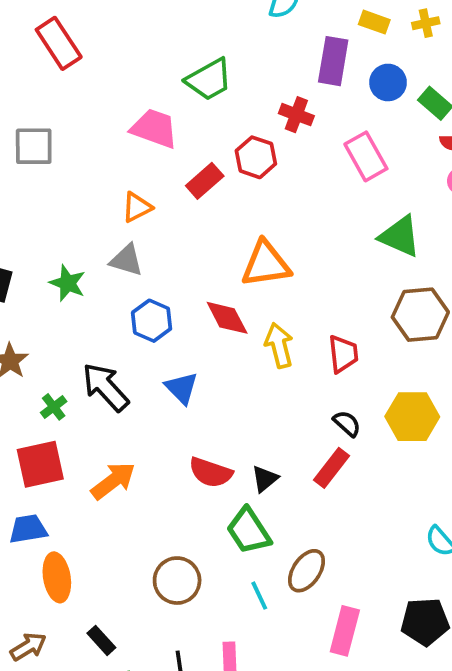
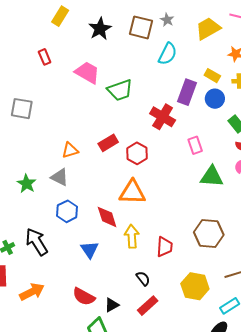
red rectangle: (59, 43) -> (45, 57), size x0.6
blue circle: (388, 82) -> (215, 99), moved
red cross: (296, 115) -> (163, 117), size x1.4
pink trapezoid: (154, 128) -> (87, 73), moved
pink rectangle: (366, 156) -> (195, 145), size x0.7
red hexagon: (256, 157) -> (137, 153), moved
green triangle: (400, 236) -> (212, 177), moved, turned -30
blue triangle: (182, 388) -> (90, 250), moved
black semicircle: (347, 424) -> (143, 278), moved

